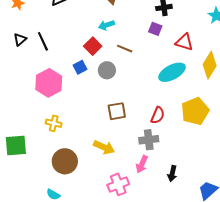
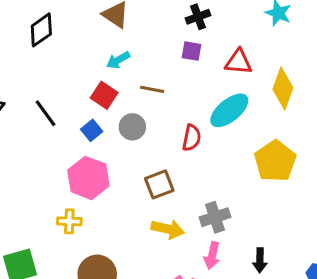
black line: (43, 41) -> (45, 113), moved
pink hexagon: (49, 83) -> (88, 178), moved
red semicircle: (158, 115) -> (192, 138), moved
yellow arrow: (104, 147) -> (168, 229), moved

